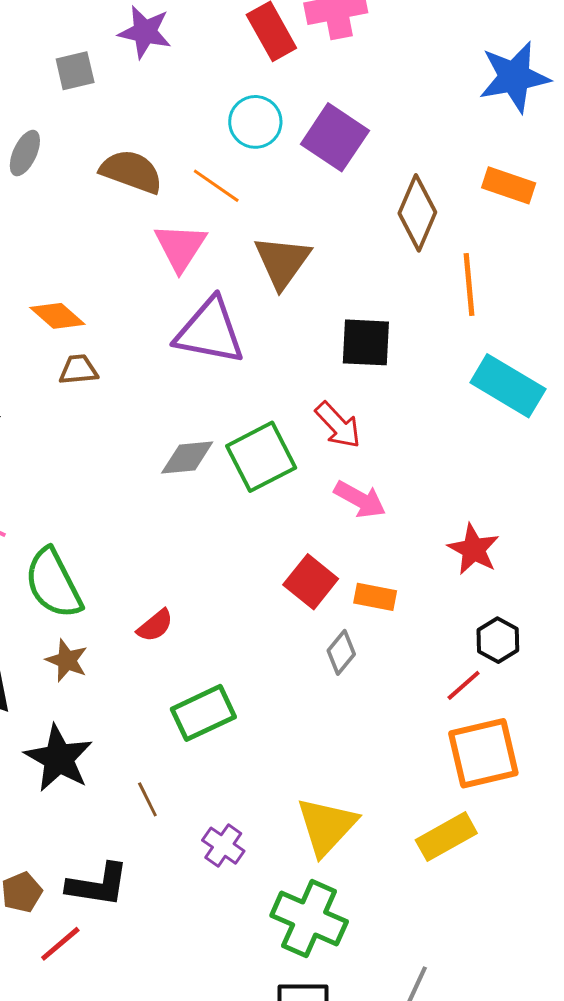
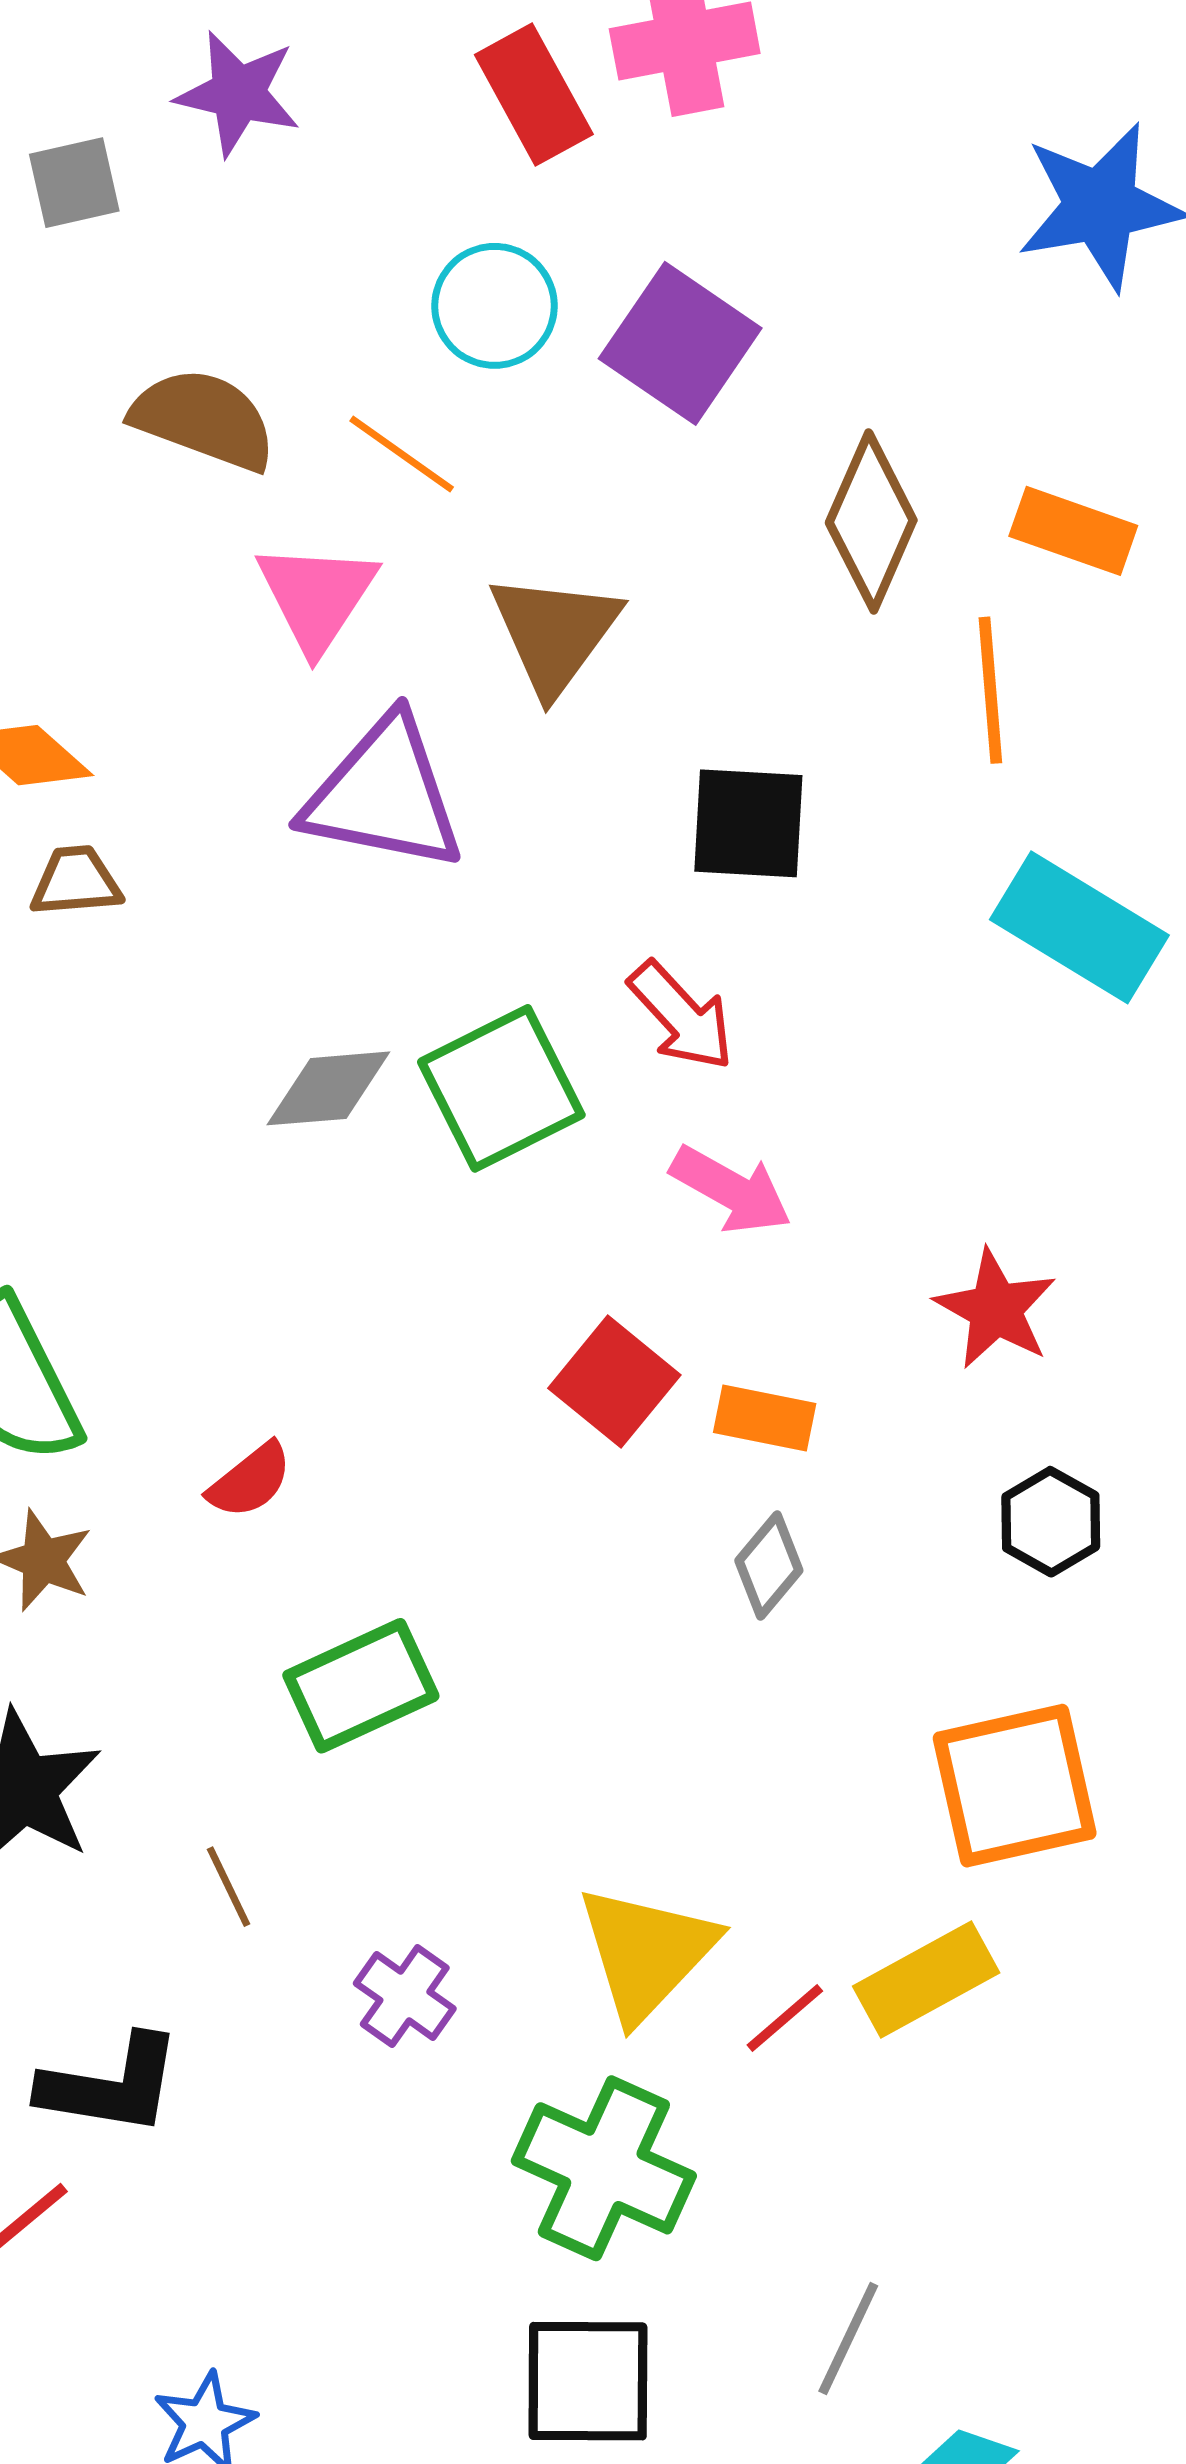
orange rectangle: (509, 185) -> (1073, 531), moved
gray diamond: (341, 652) -> (769, 1565), moved
red line: (464, 685) -> (785, 2018), moved

